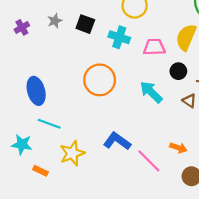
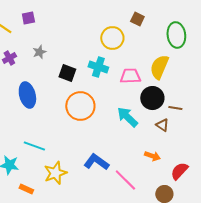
black square: (85, 24) -> (67, 73), moved
black circle: (178, 71) -> (152, 98), size x1.5
blue ellipse: (36, 91) -> (27, 95), moved
orange arrow: (178, 148) -> (152, 156), moved

